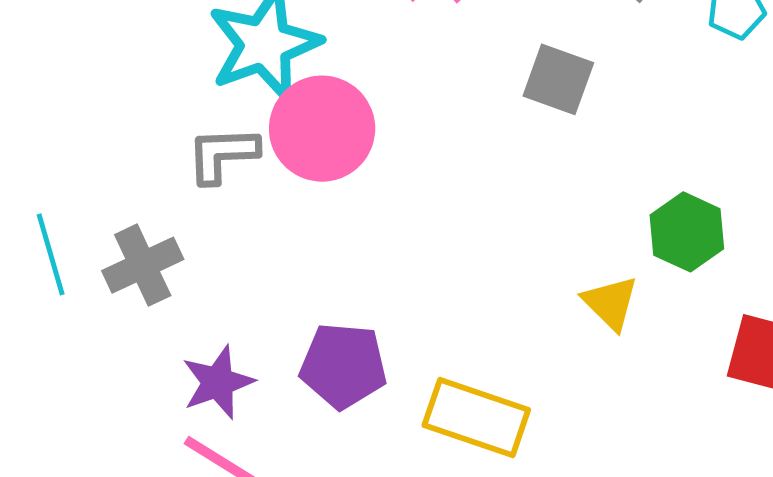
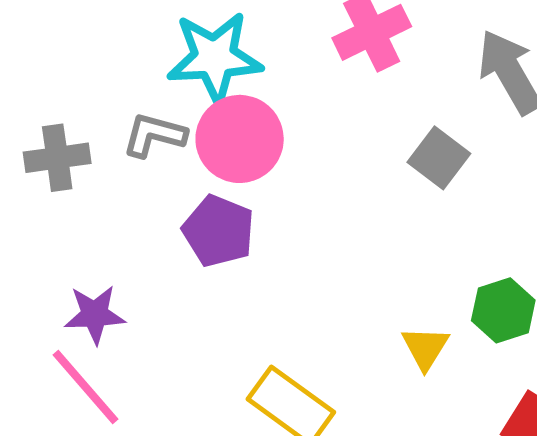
gray cross: (143, 265) -> (57, 158), moved
purple pentagon: (343, 366) -> (219, 231), moved

